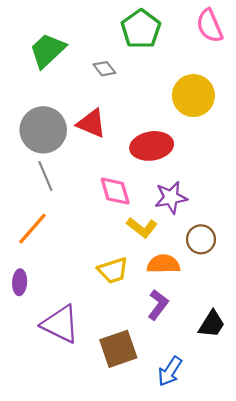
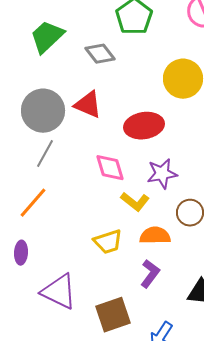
gray diamond: (104, 69) -> (100, 54), size x1.4
gray line: (45, 176) -> (45, 154), turned 52

